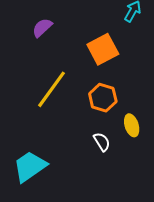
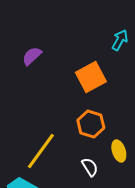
yellow line: (51, 89) -> (41, 151), moved

